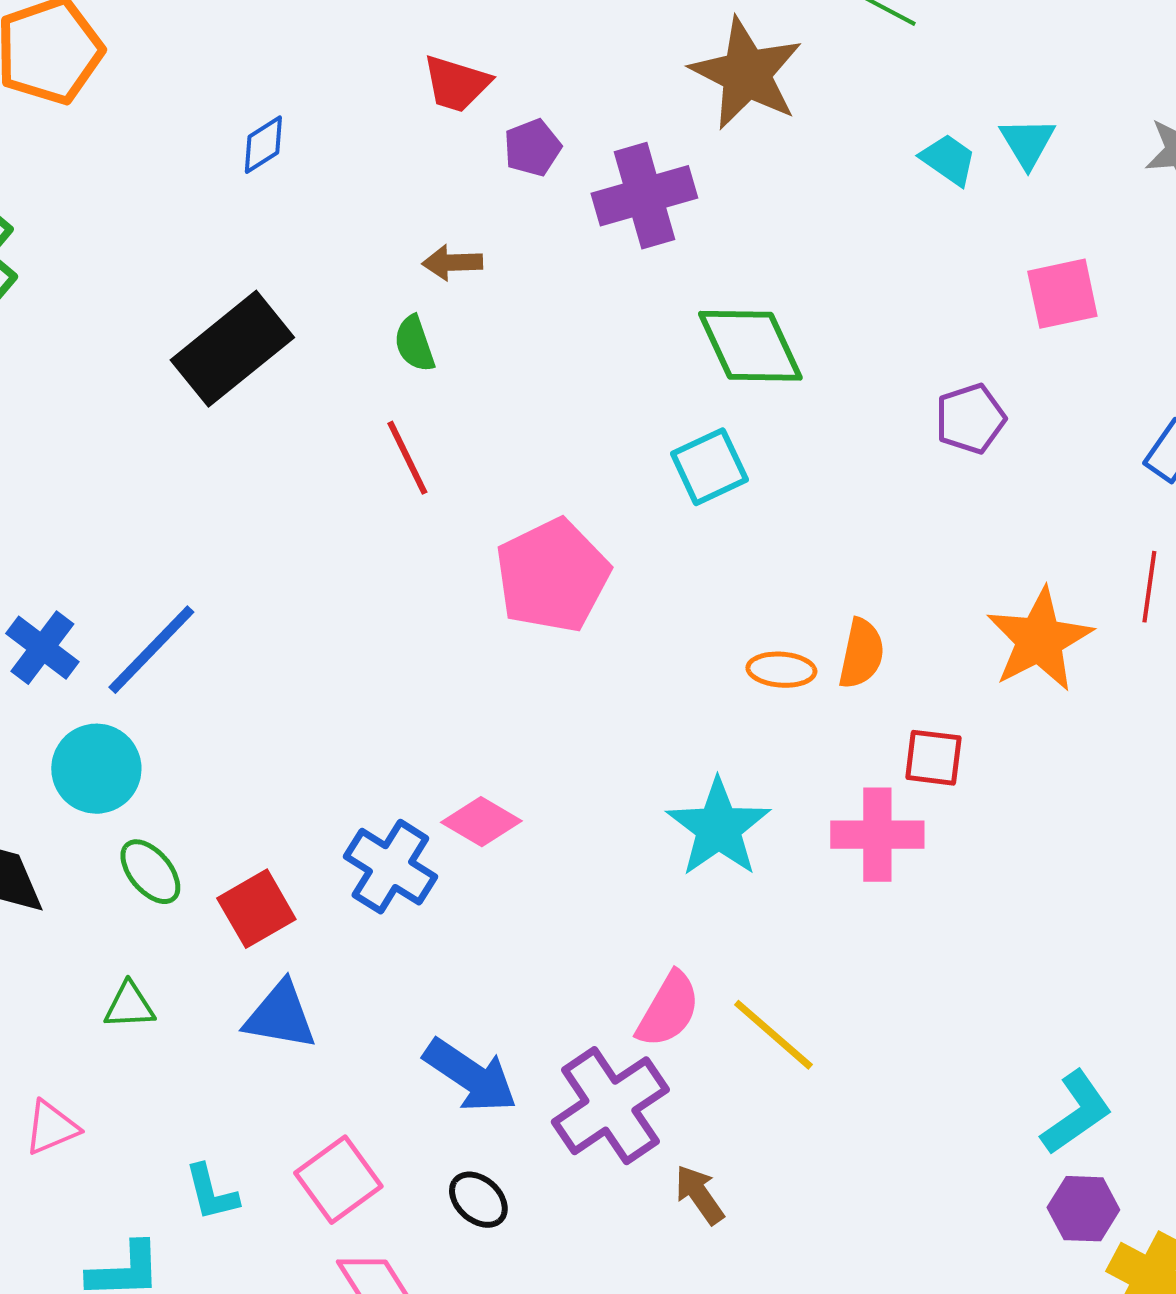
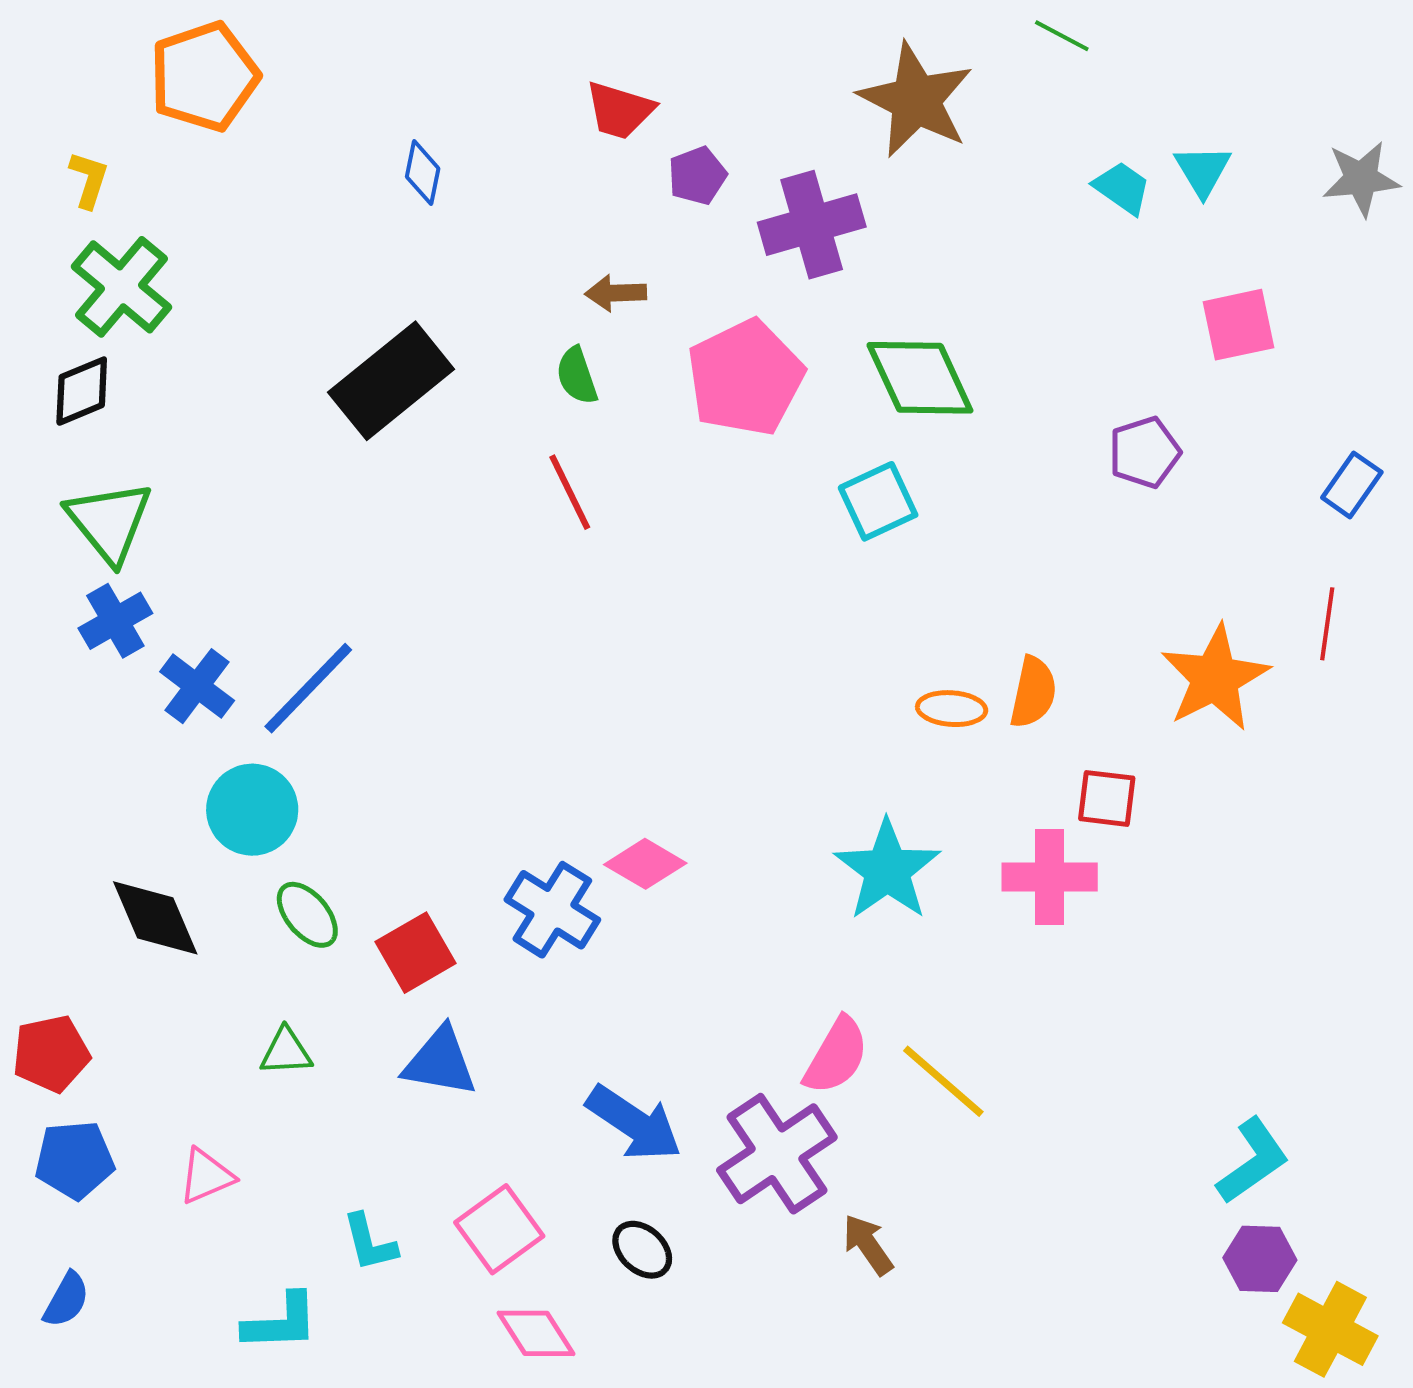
blue diamond: (263, 145) -> (423, 173), turned -46
pink pentagon: (552, 576) -> (745, 378), moved

